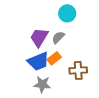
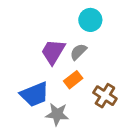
blue trapezoid: (38, 61) -> (35, 94), moved
brown cross: (78, 70) -> (105, 96), turned 36

